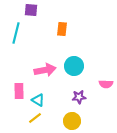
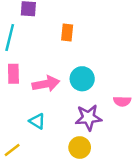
pink rectangle: (19, 91) -> (13, 74), moved
purple star: (79, 97) -> (88, 118), size x1.5
yellow line: (35, 118) -> (12, 150), moved

